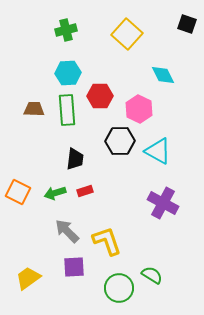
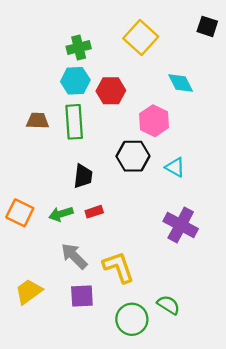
green cross: (66, 30) -> (79, 47), moved
red hexagon: (100, 96) -> (111, 91), moved
cyan triangle: (158, 151) -> (175, 167), size x0.7
yellow trapezoid: (28, 278) -> (29, 292), moved

